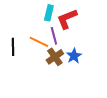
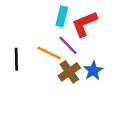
purple line: (54, 36) -> (68, 45), turned -30

